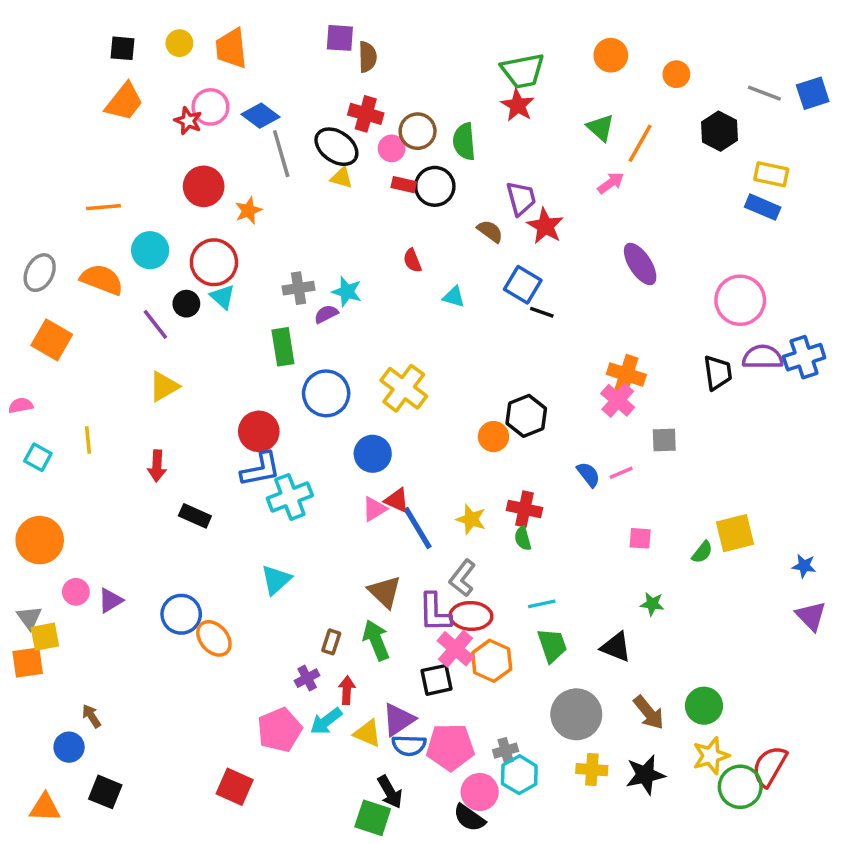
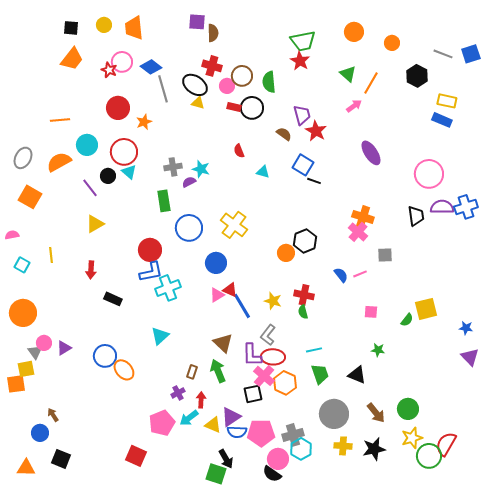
orange semicircle: (102, 280) -> (59, 162), turned -50
gray triangle: (29, 618) -> (35, 352), moved
gray cross: (506, 751) -> (293, 435), size x1.5

